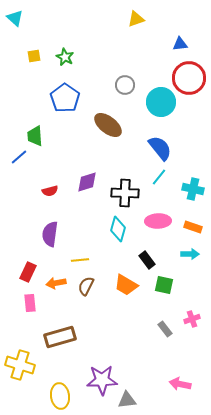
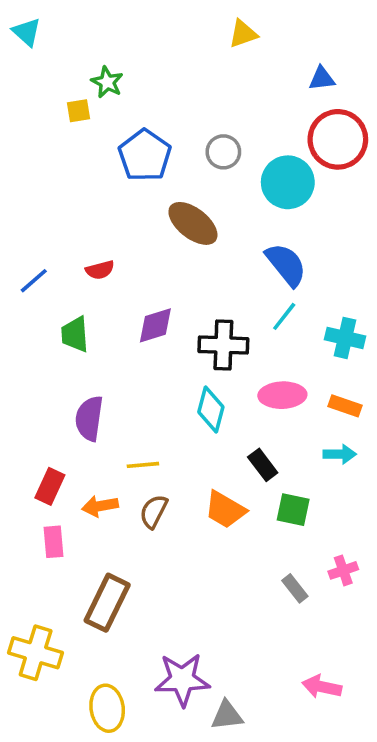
yellow square: (34, 56) -> (78, 111), moved
green star: (65, 57) -> (107, 82), moved
blue pentagon: (65, 98) -> (145, 155), moved
green trapezoid: (35, 136) -> (75, 334), moved
red semicircle: (50, 191) -> (100, 270), moved
brown rectangle: (60, 337) -> (107, 603), turned -48

